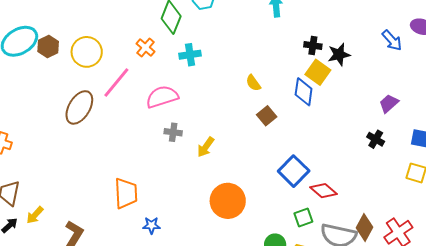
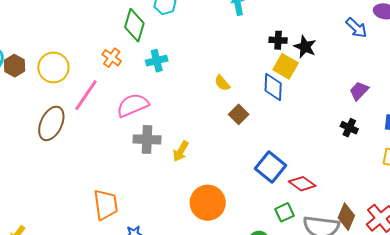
black star: (339, 55) -> (305, 47), turned -30
gray cross: (173, 132) -> (147, 139), size x1.5

